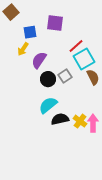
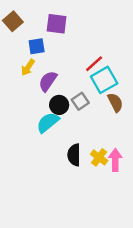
purple square: (55, 23) -> (57, 24), moved
cyan semicircle: (48, 105) -> (48, 122), moved
black semicircle: (60, 119) -> (74, 155), turned -78

